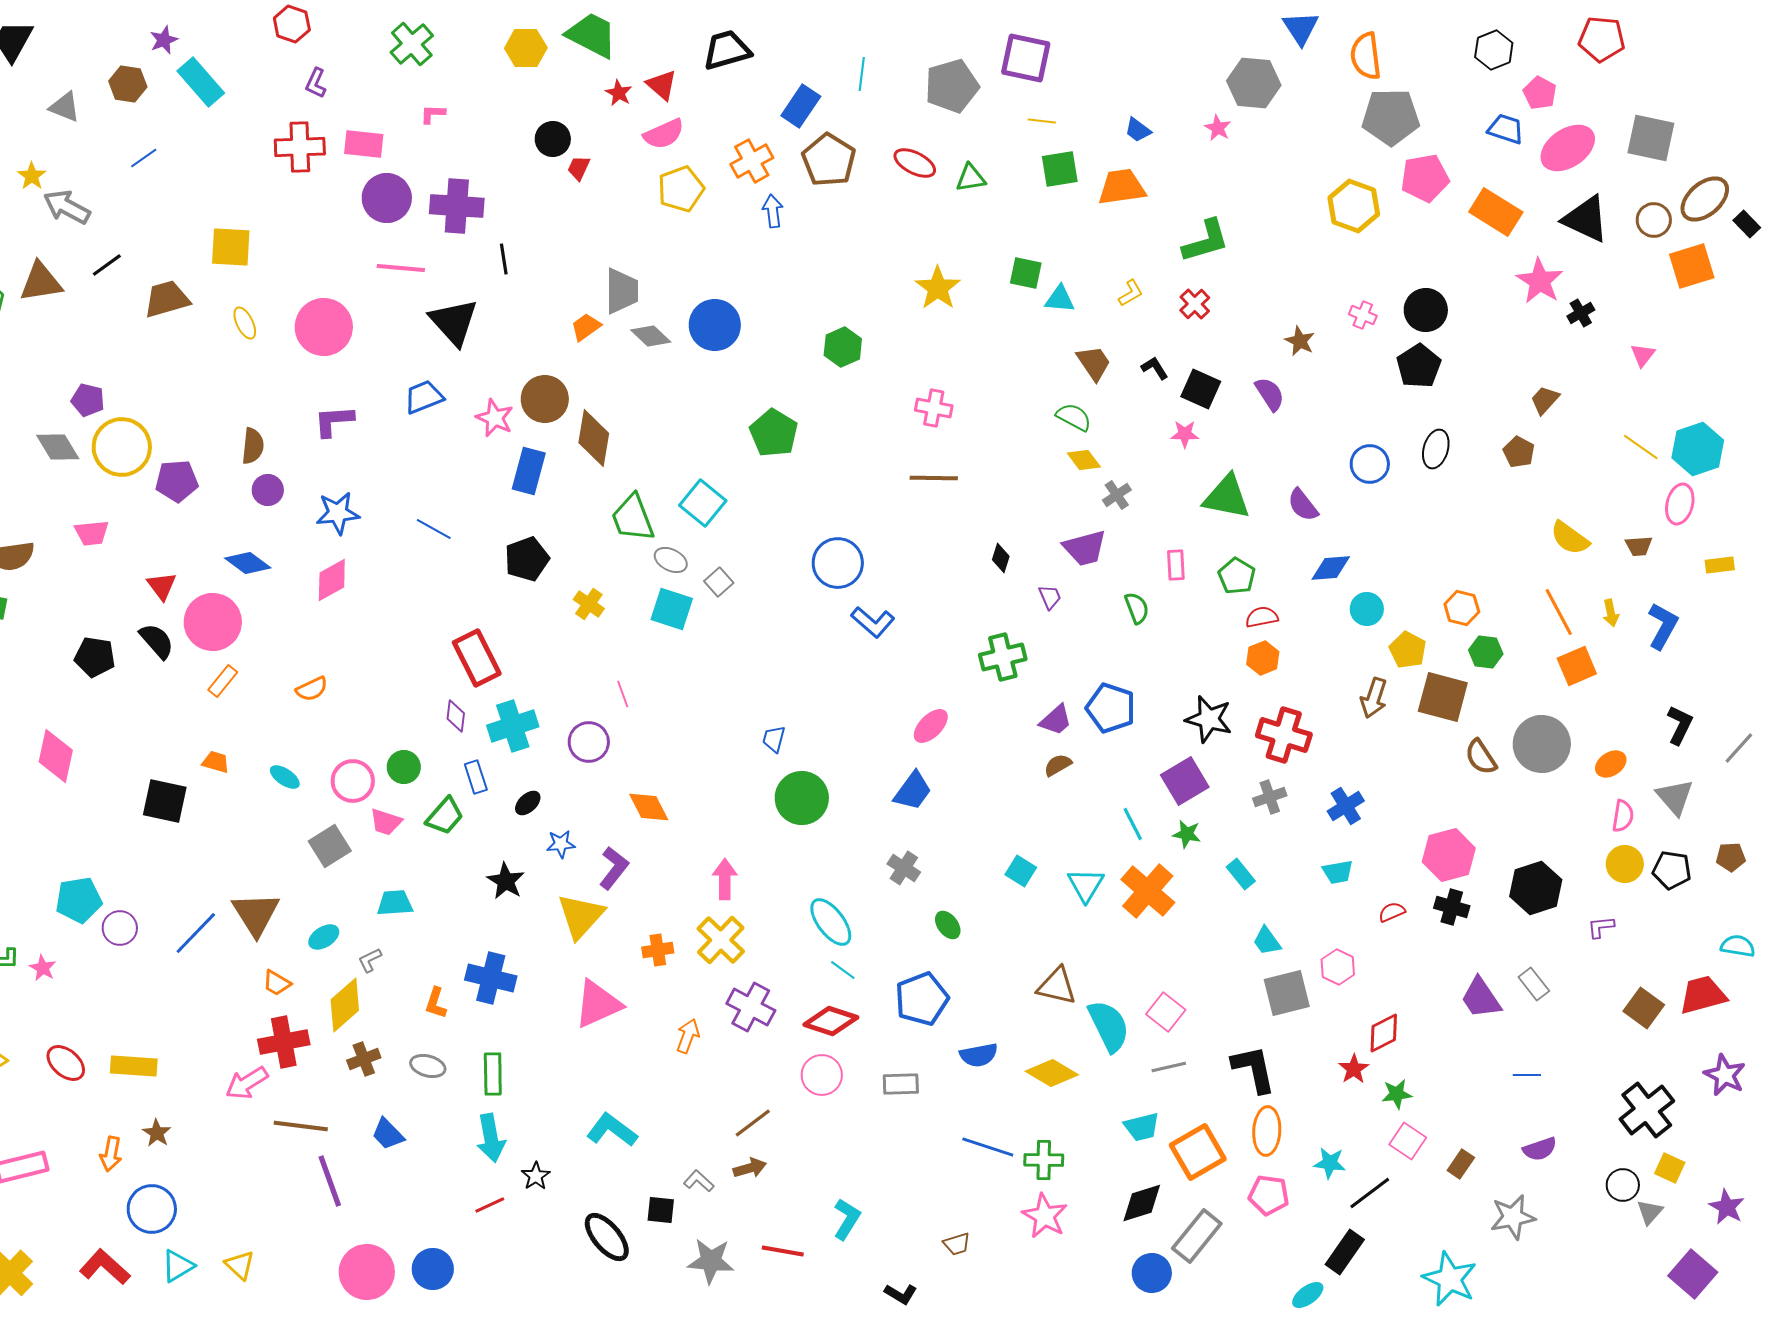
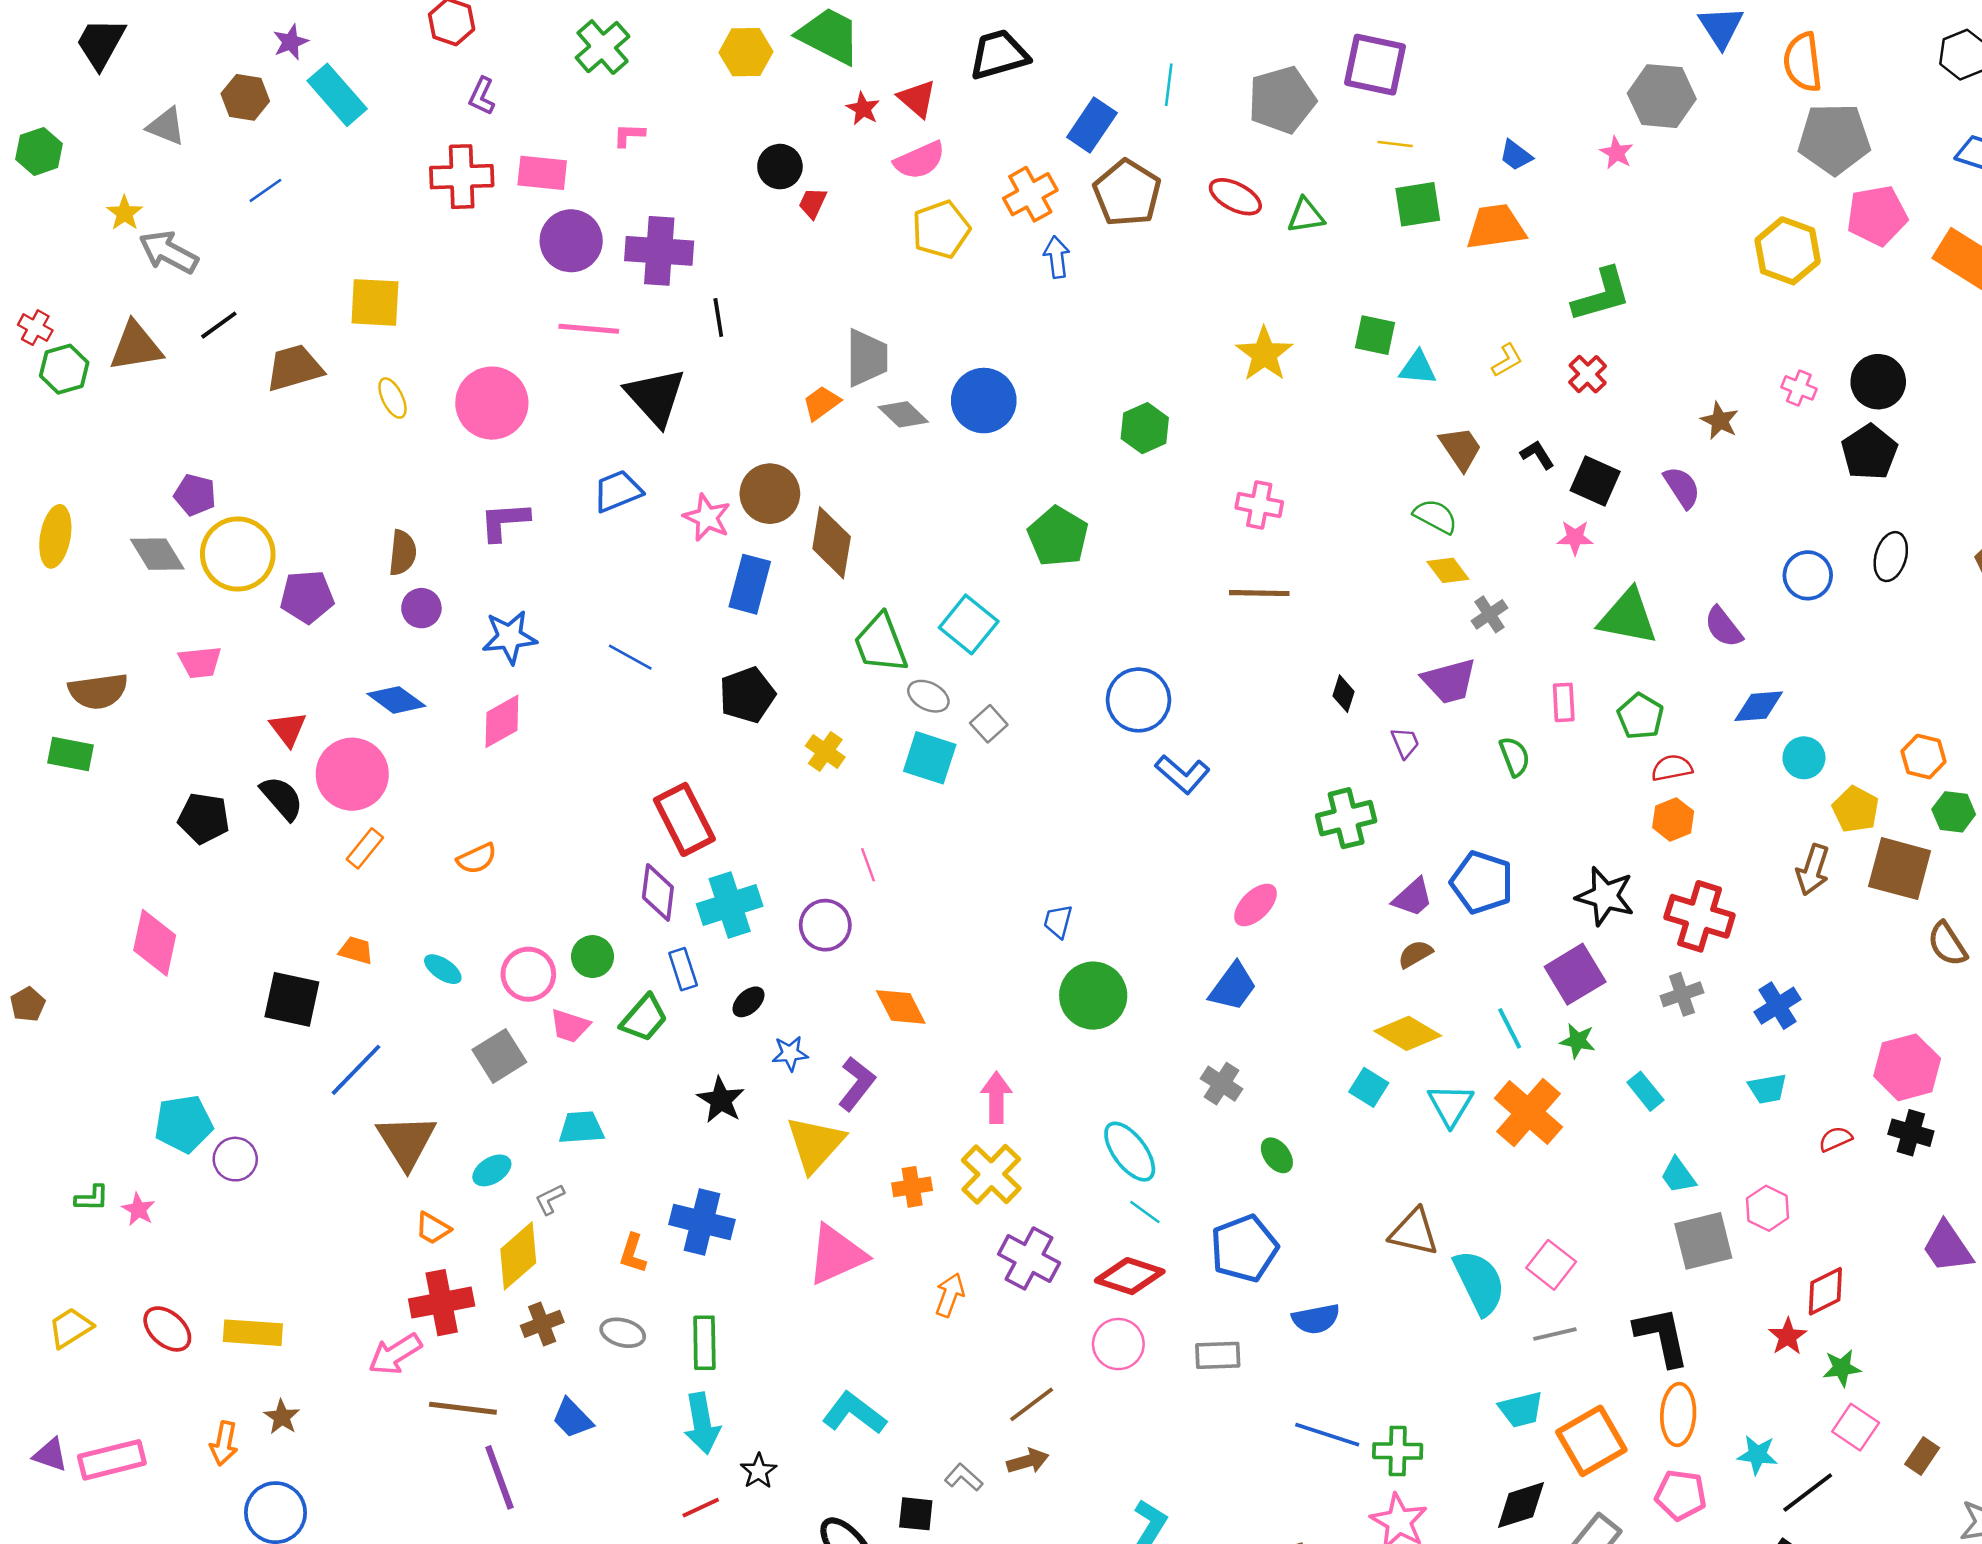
purple diamond: (456, 716) -> (658, 892), size x1.4
blue line: (196, 933) -> (356, 1070), moved
yellow diamond: (1052, 1073) -> (1408, 1033), moved

